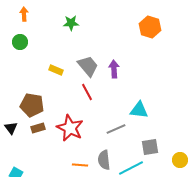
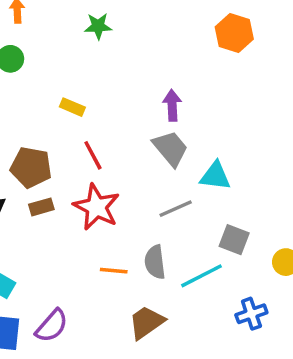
gray trapezoid: (88, 66) -> (170, 148), moved
red line: (87, 92) -> (93, 155), moved
gray square: (150, 147) -> (234, 240), turned 30

